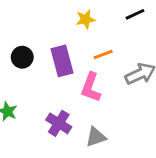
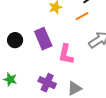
orange line: (103, 55) -> (82, 16), moved

